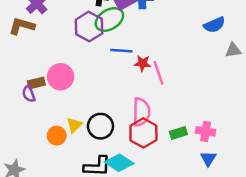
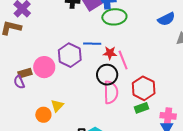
green ellipse: (109, 19) -> (114, 17), moved, turned 30
purple hexagon: (89, 27) -> (70, 55), moved
black circle: (100, 126) -> (107, 75), moved
pink cross: (206, 131) -> (168, 116), moved
red hexagon: (143, 133) -> (144, 88), moved

